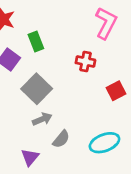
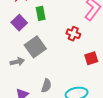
gray arrow: (42, 119) -> (17, 62), moved
gray semicircle: (61, 139) -> (46, 86), turned -32

